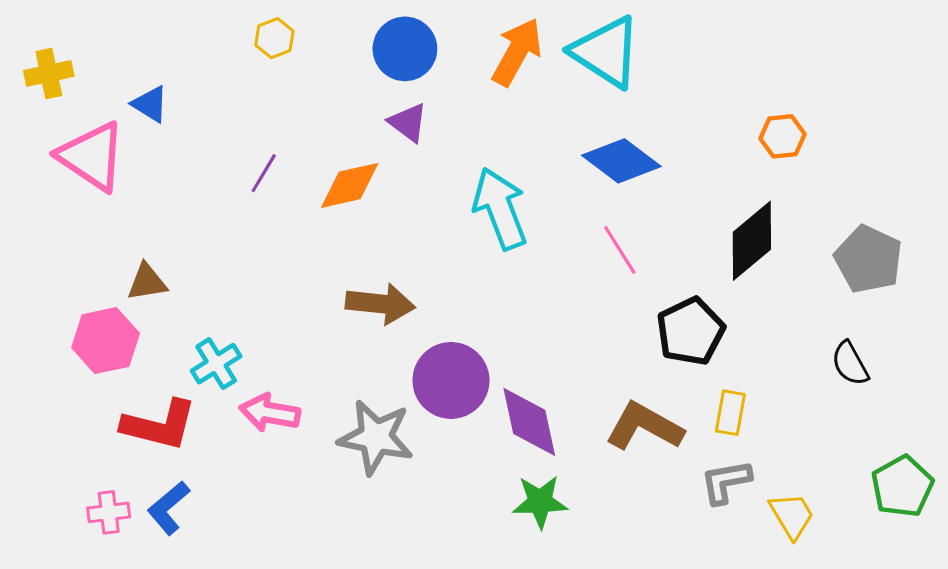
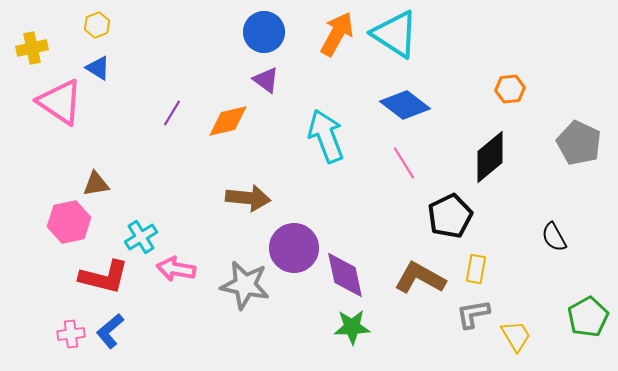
yellow hexagon: (274, 38) -> (97, 25), moved
gray pentagon: (869, 259) -> (579, 143), moved

